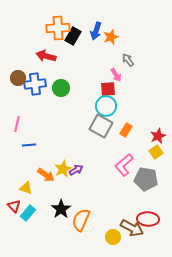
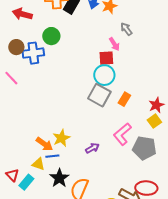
red arrow: (46, 56) -> (22, 14), moved
green circle: (61, 88) -> (51, 36), moved
pink line: (17, 124) -> (11, 78), moved, turned -56
blue line: (29, 145) -> (52, 156), moved
purple arrow: (76, 170) -> (92, 148), moved
yellow triangle: (26, 188) -> (38, 164), moved

